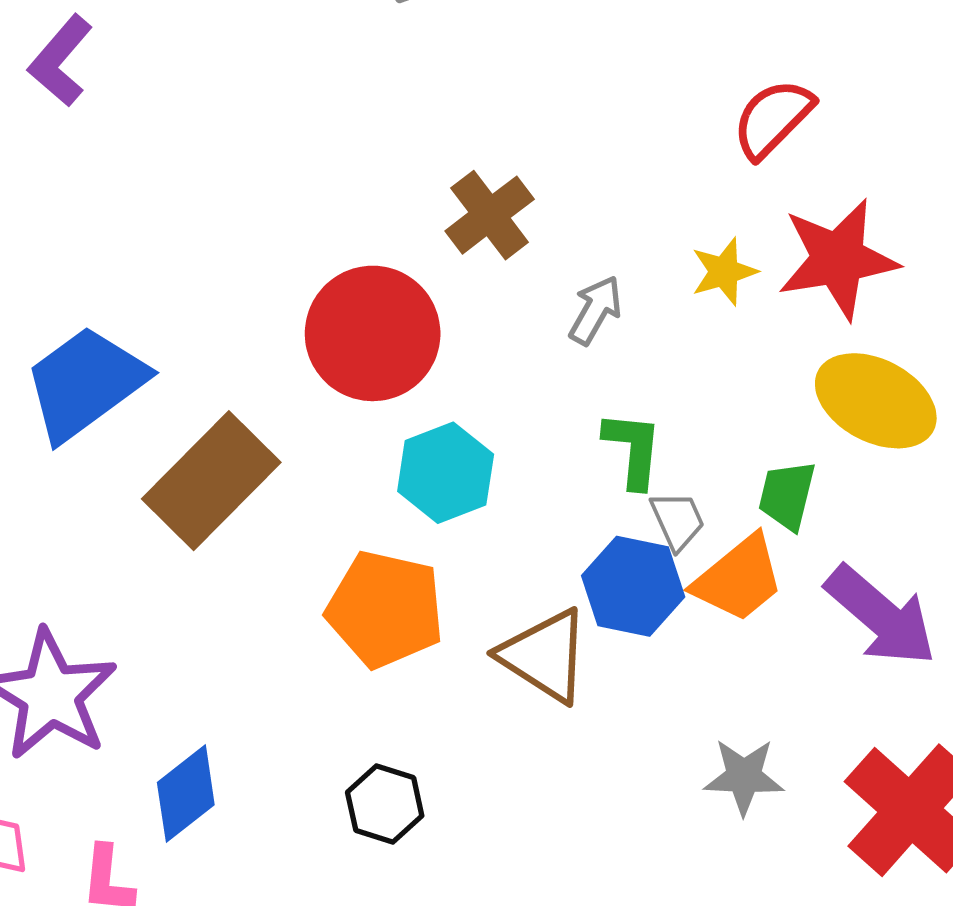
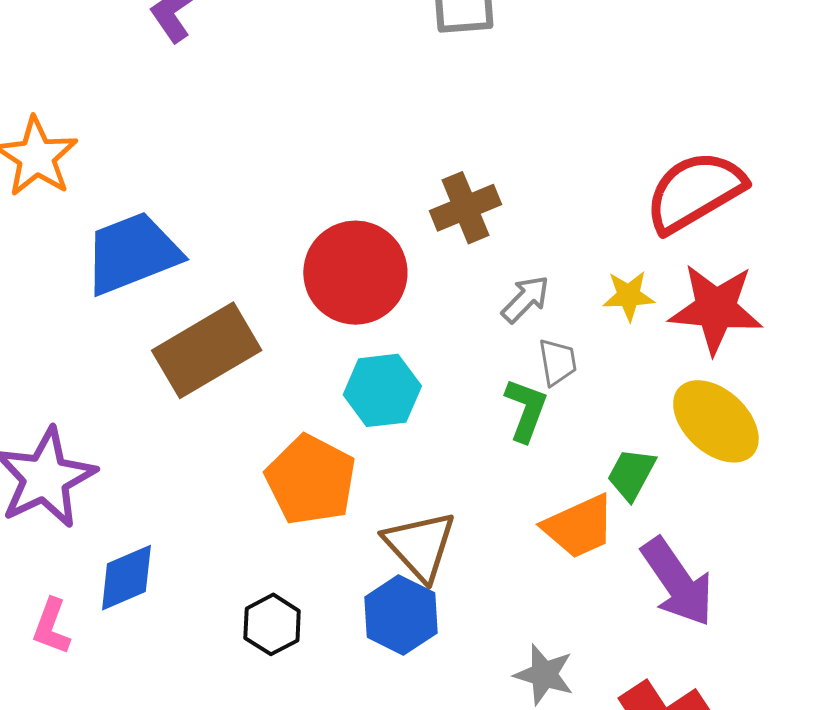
red semicircle: (773, 119) -> (695, 192), size x1.5
gray trapezoid: (677, 521) -> (558, 362), moved
blue hexagon: (633, 586) -> (401, 615), moved

